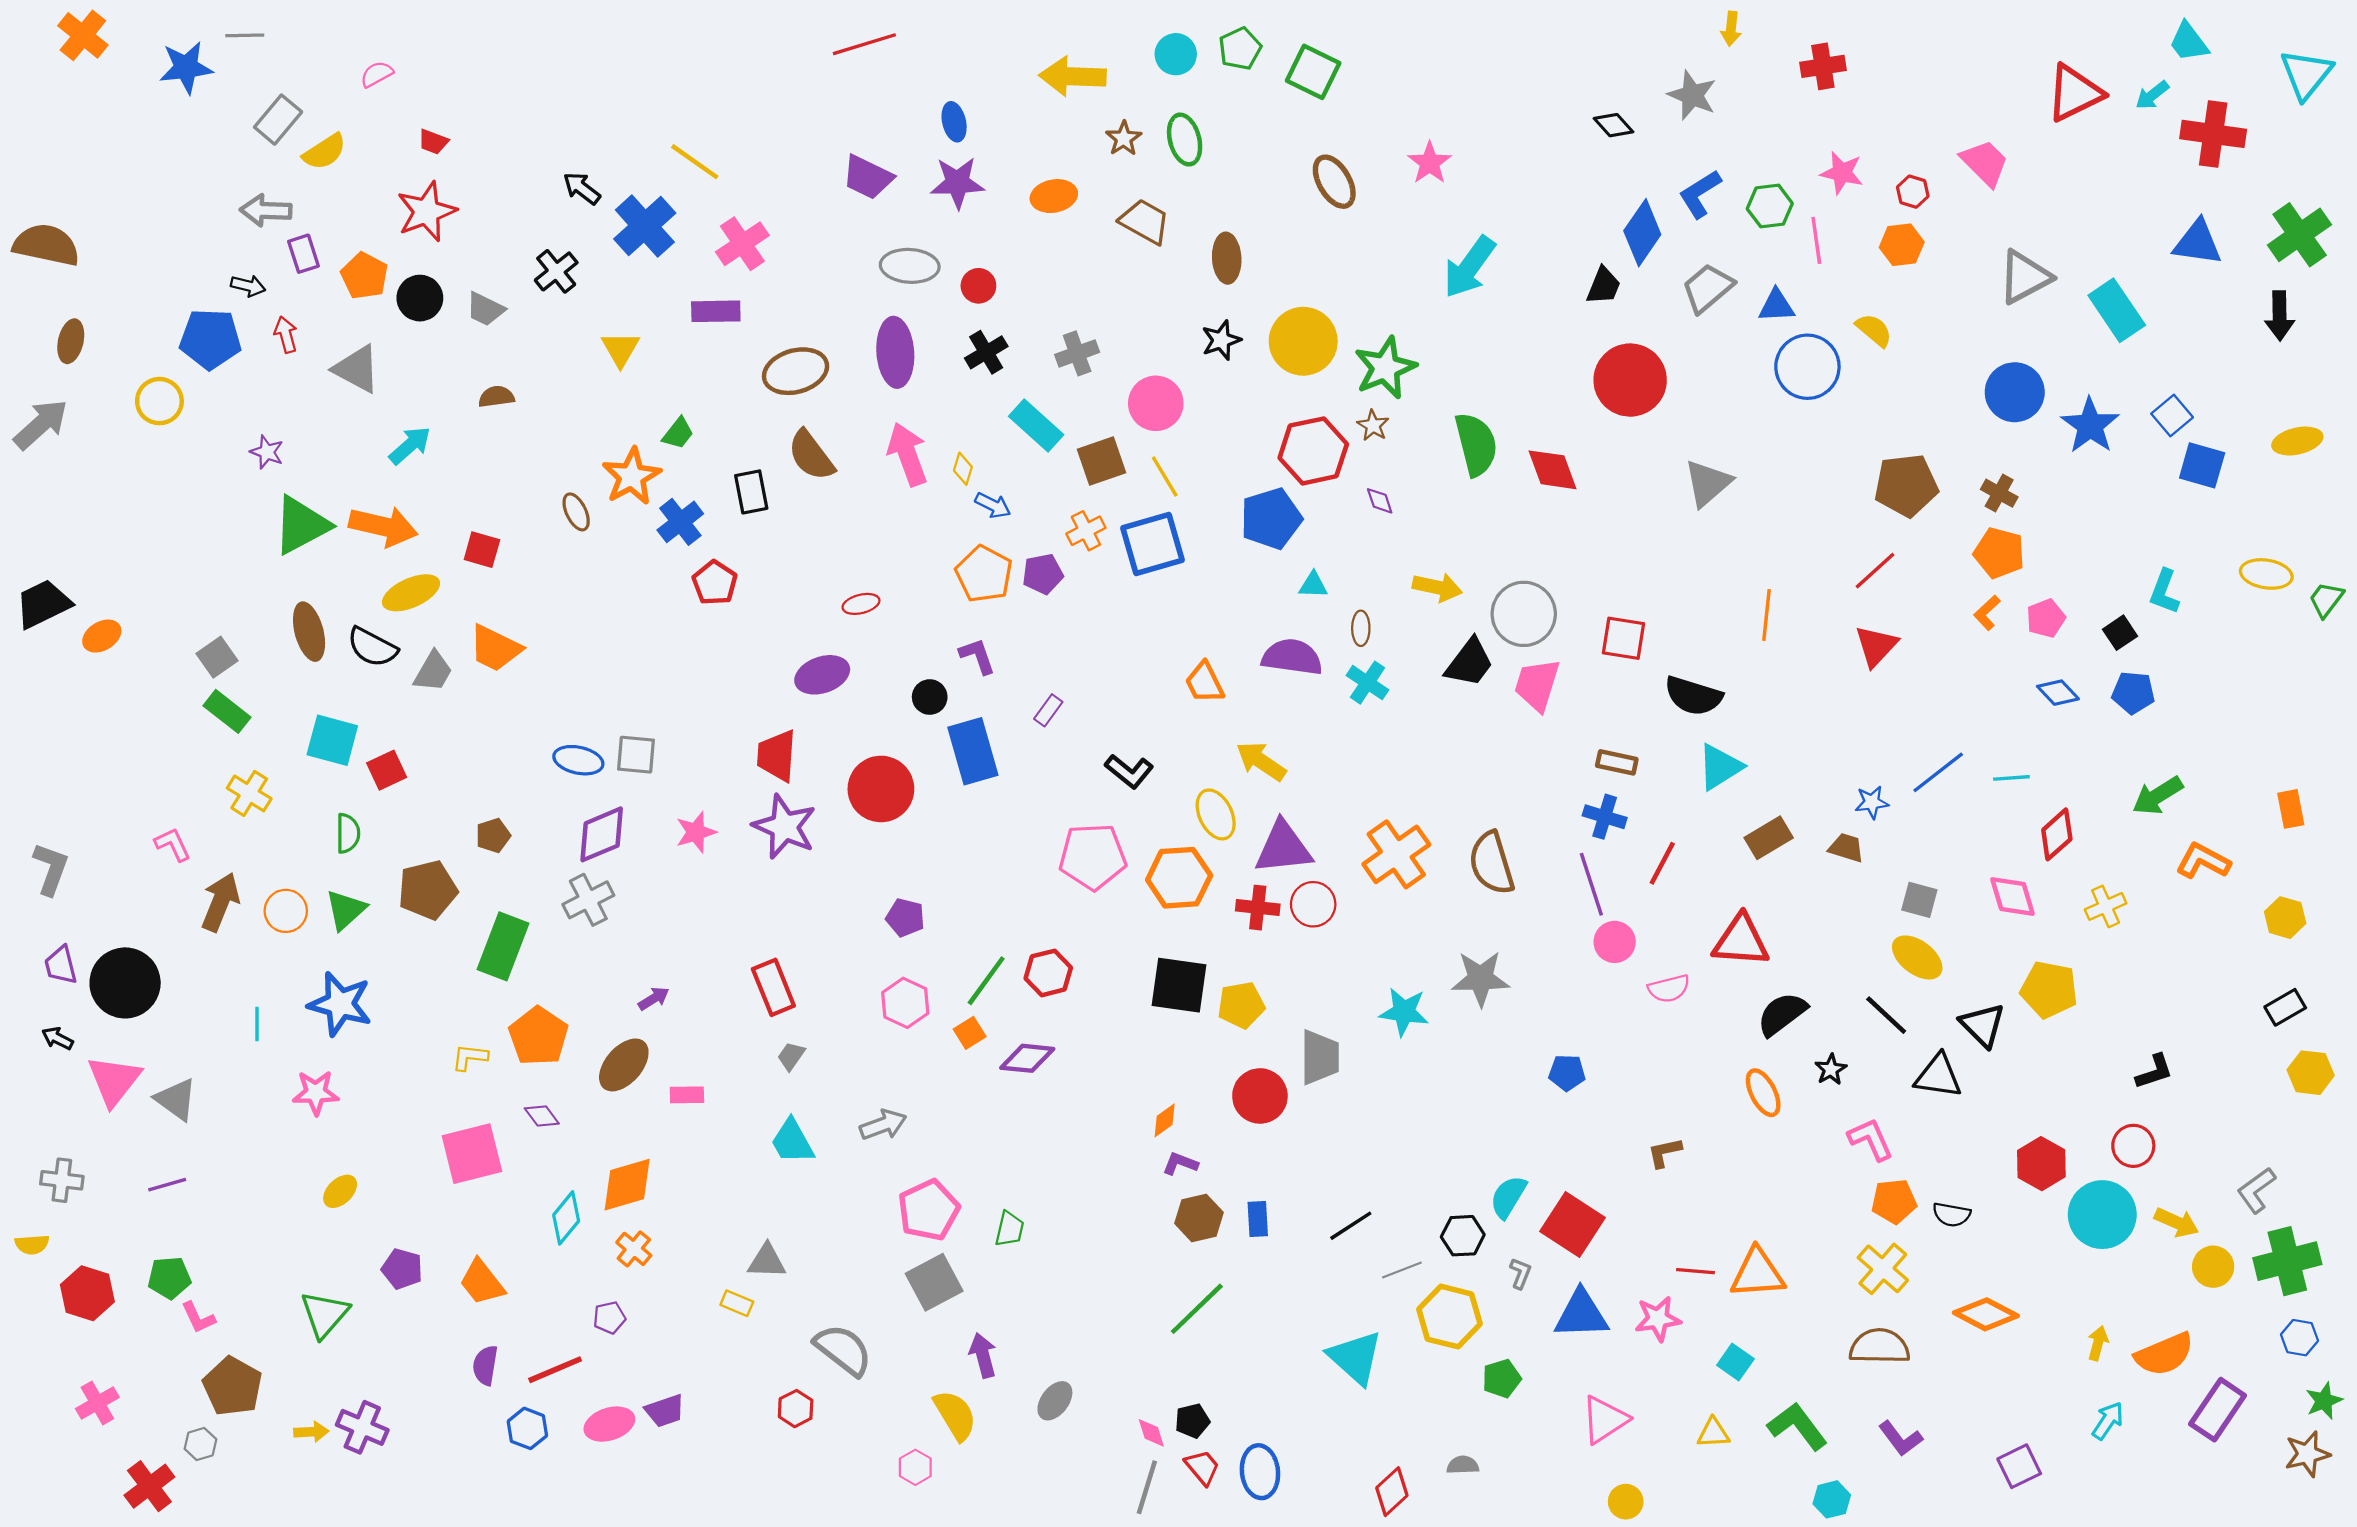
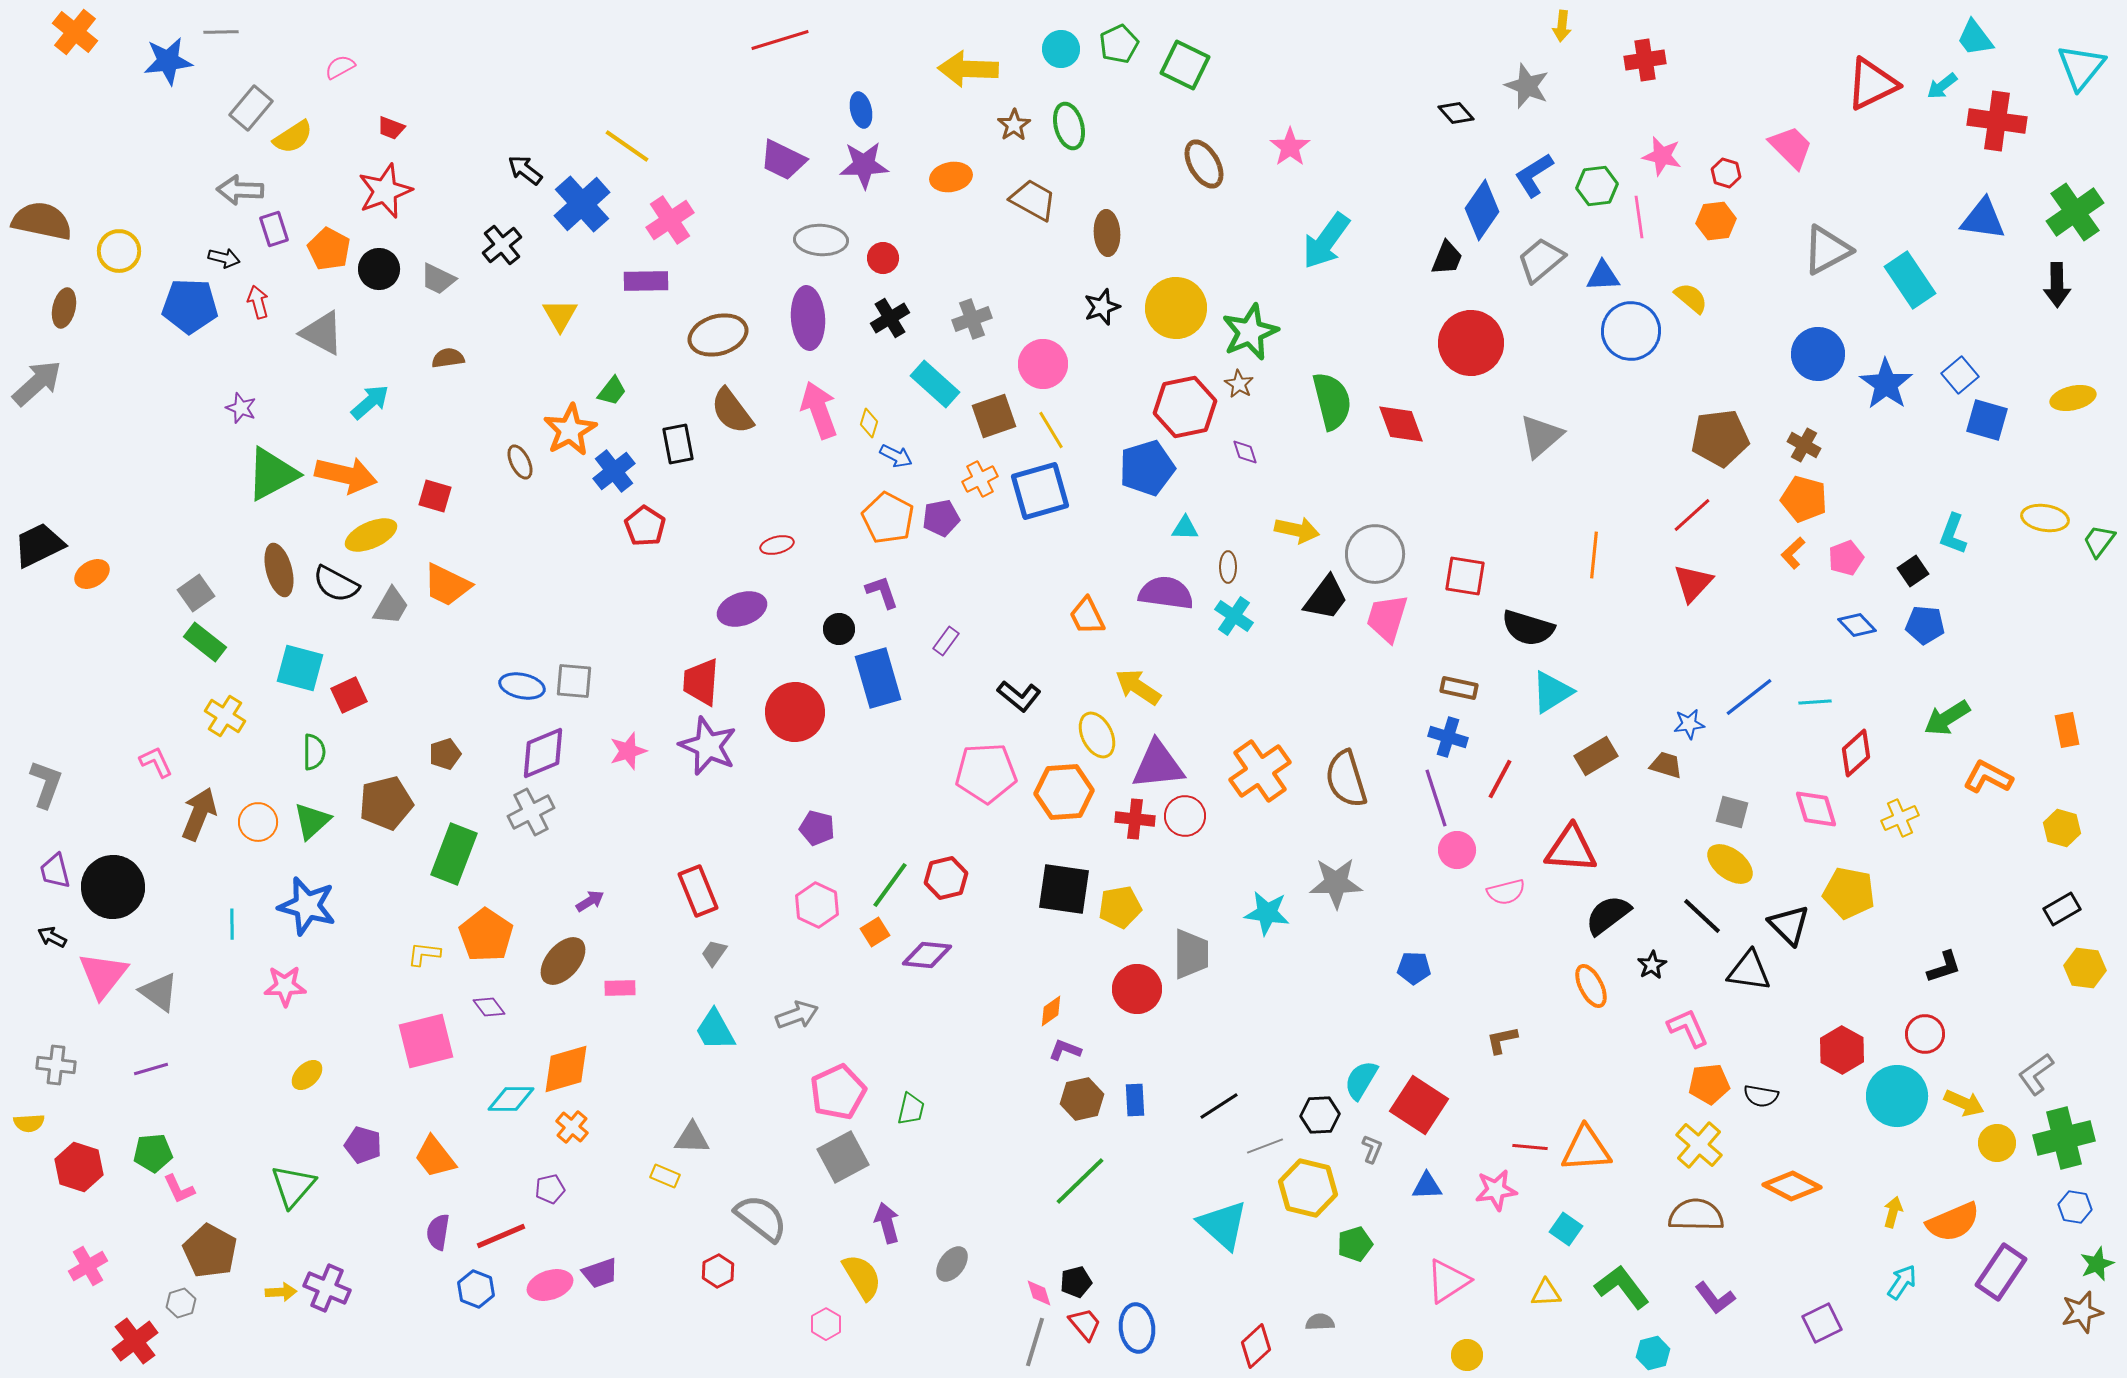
yellow circle: (159, 401) -> (119, 251), moved
cyan diamond: (566, 1218) -> (511, 1099), turned 51
blue triangle: (1581, 1314) -> (1427, 1186), size x0.6

